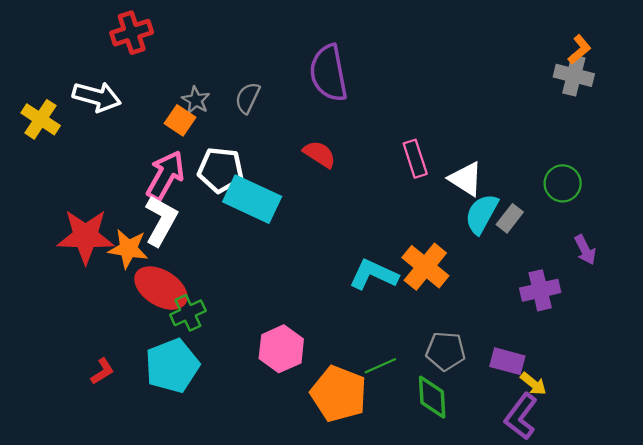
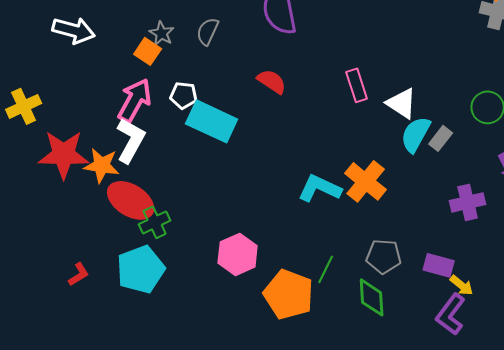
yellow cross: (41, 119) -> (24, 106), moved, turned 32
white pentagon: (221, 170) -> (184, 95), size x0.7
green line: (380, 366) -> (326, 269), turned -40

